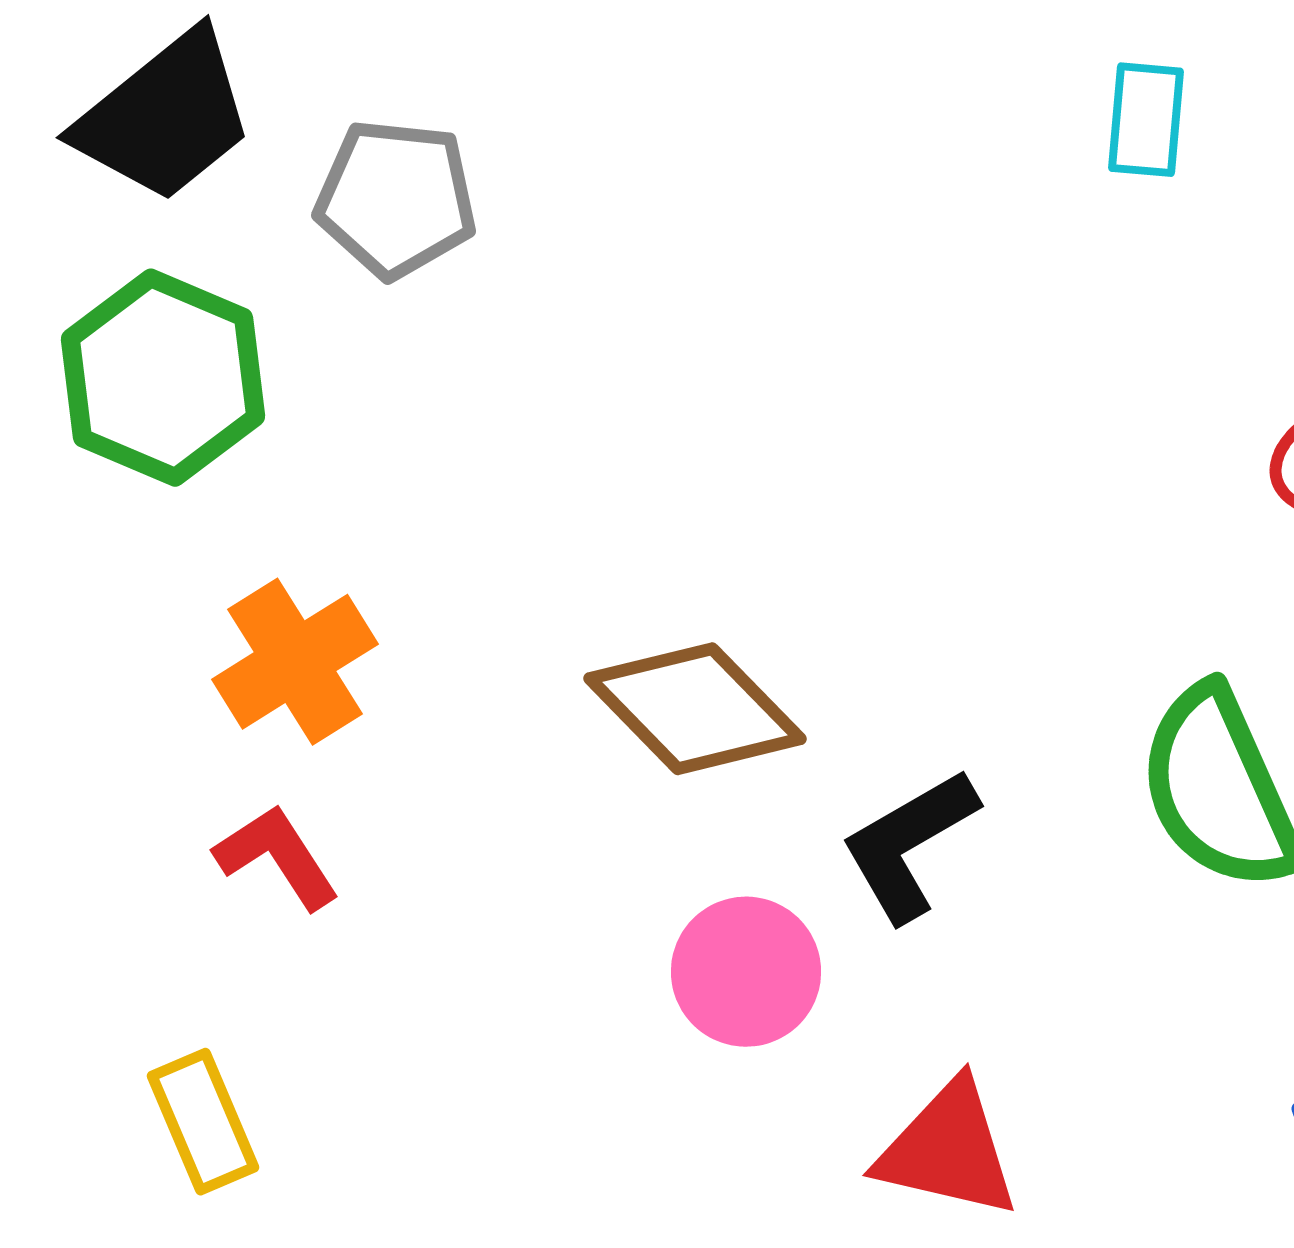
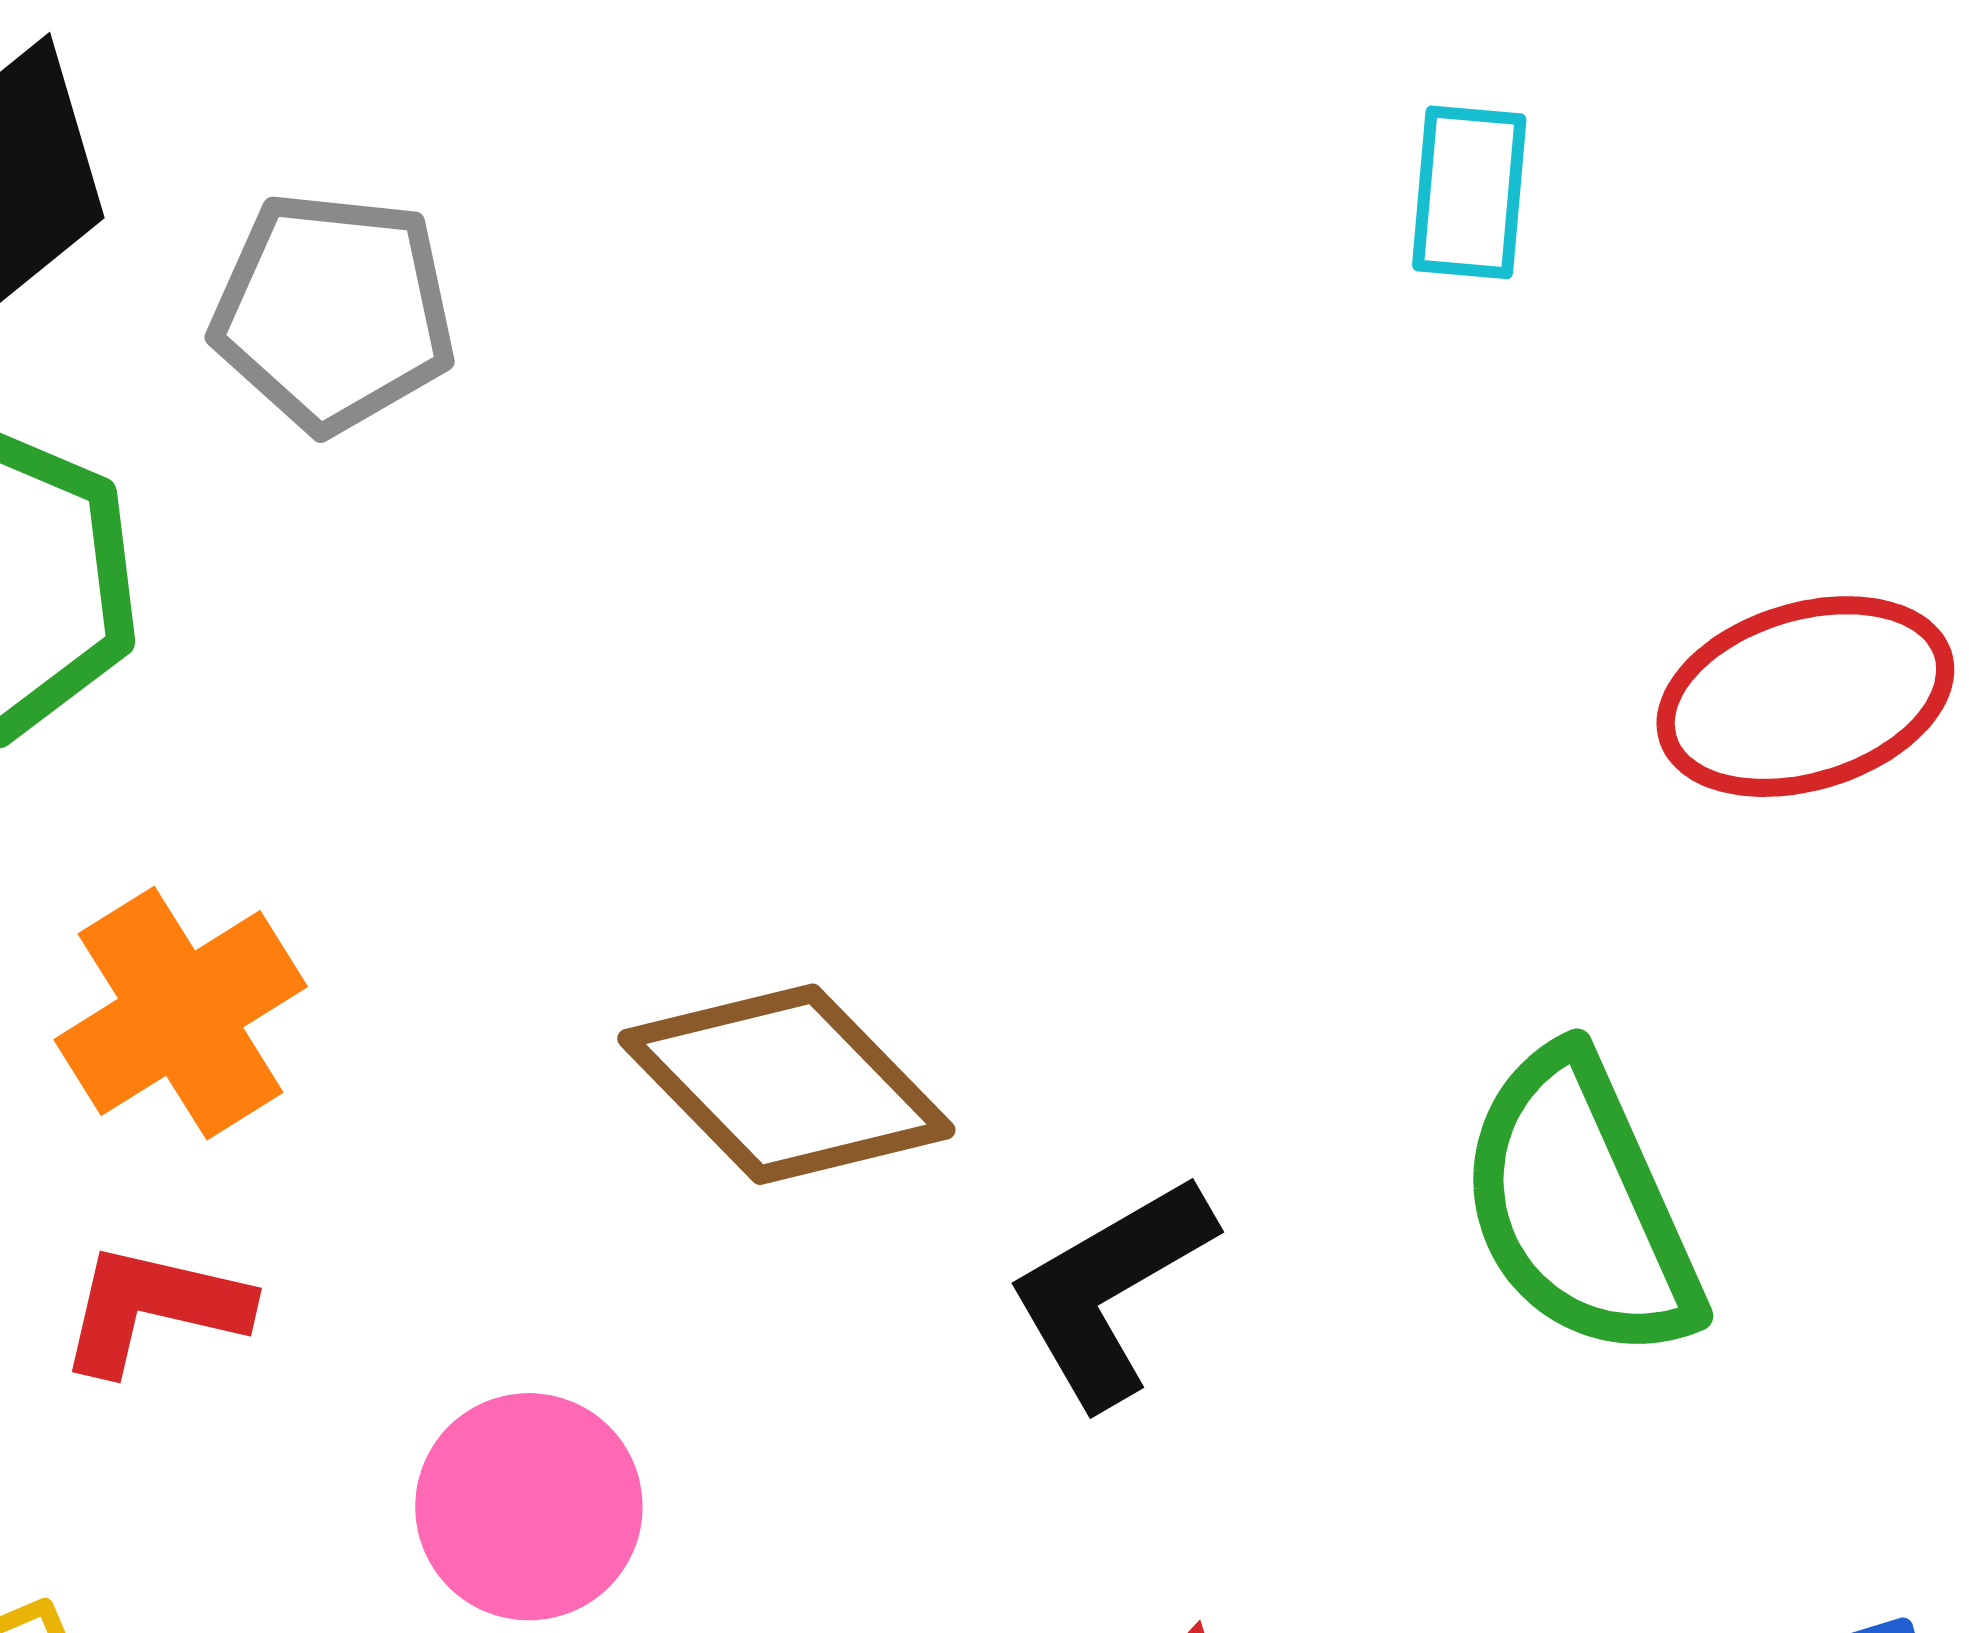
red L-shape: (277, 857) -> (153, 1308), turned -44
pink circle: (746, 972) -> (529, 1507), moved

